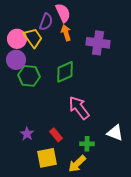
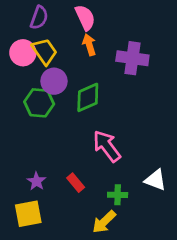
purple semicircle: (46, 22) -> (39, 18), moved
purple circle: (16, 60) -> (54, 81), moved
yellow square: (47, 158) -> (28, 214), moved

